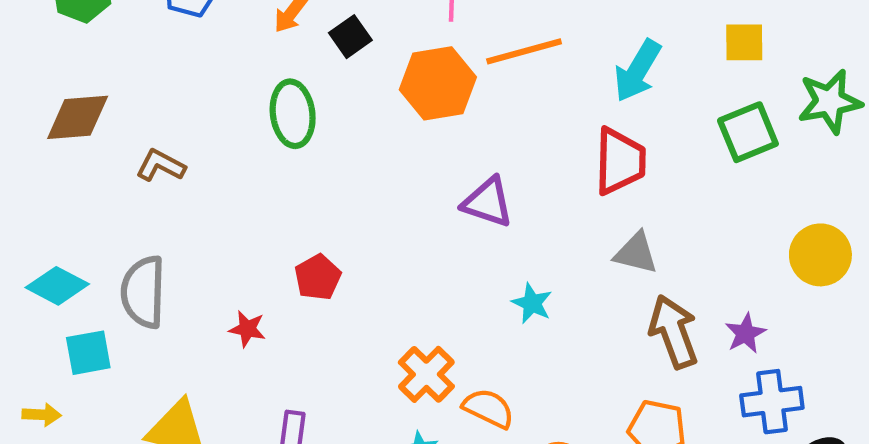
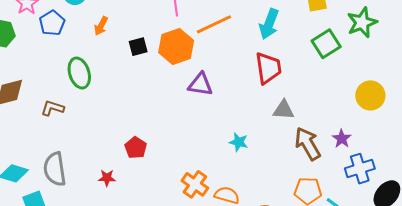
black square: (350, 37) -> (138, 47), moved, turned 30
green ellipse: (293, 114) -> (79, 73), moved
purple triangle: (488, 202) -> (200, 84), moved

